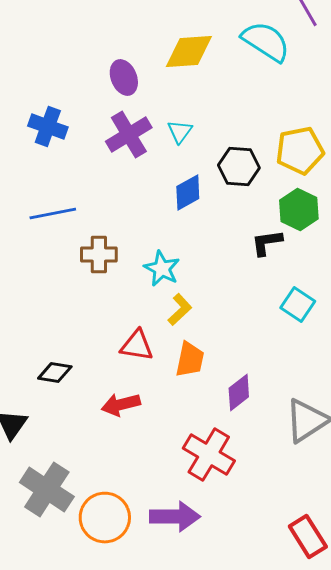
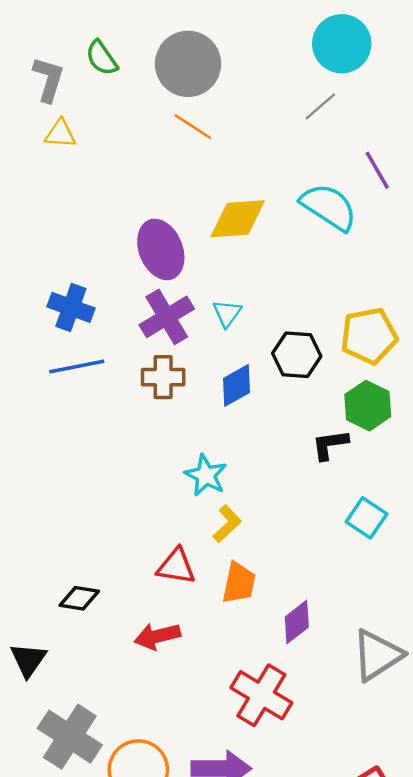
purple ellipse: (124, 78) -> (161, 249), size x1.4
blue line: (53, 214) -> (77, 367), moved
brown cross: (99, 254) -> (163, 377), moved

